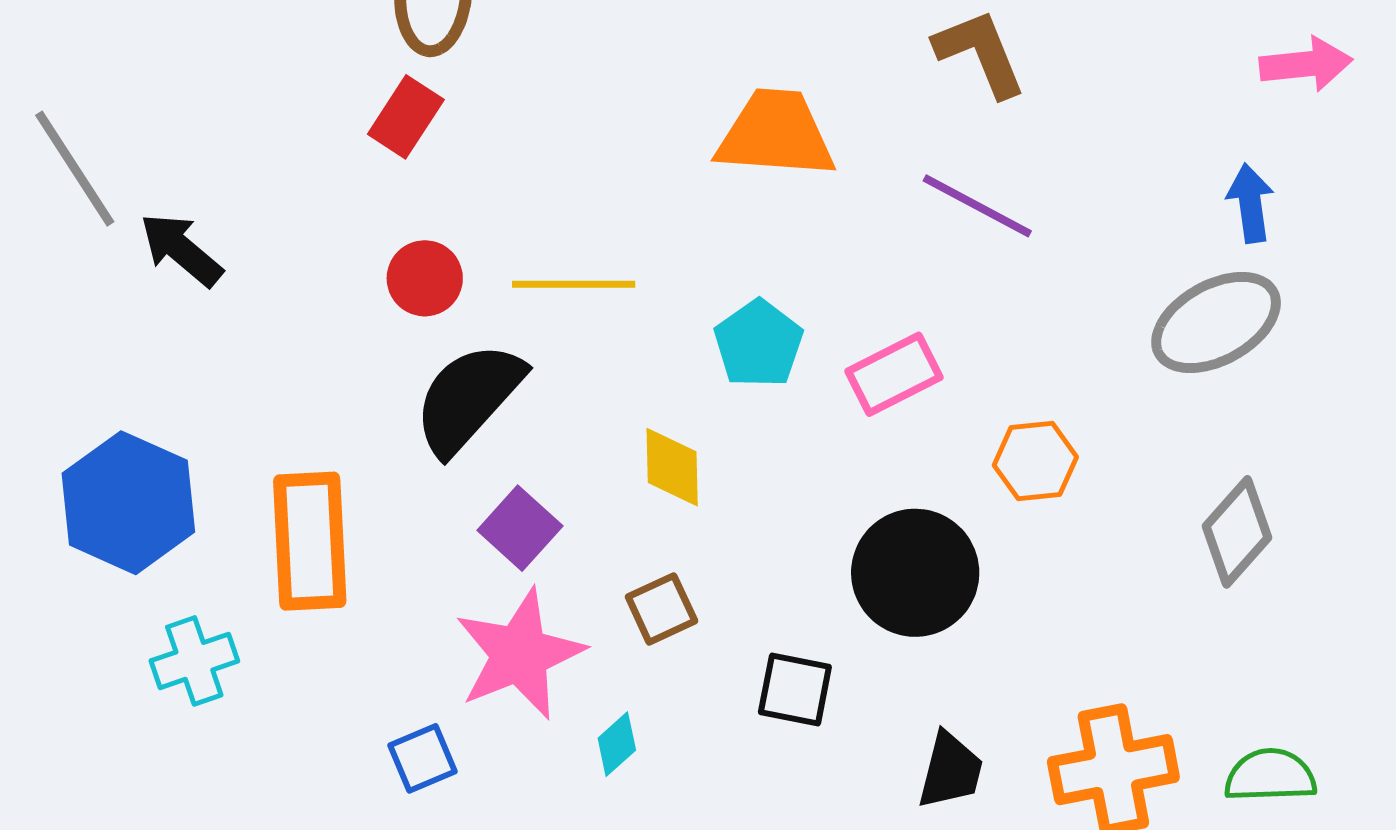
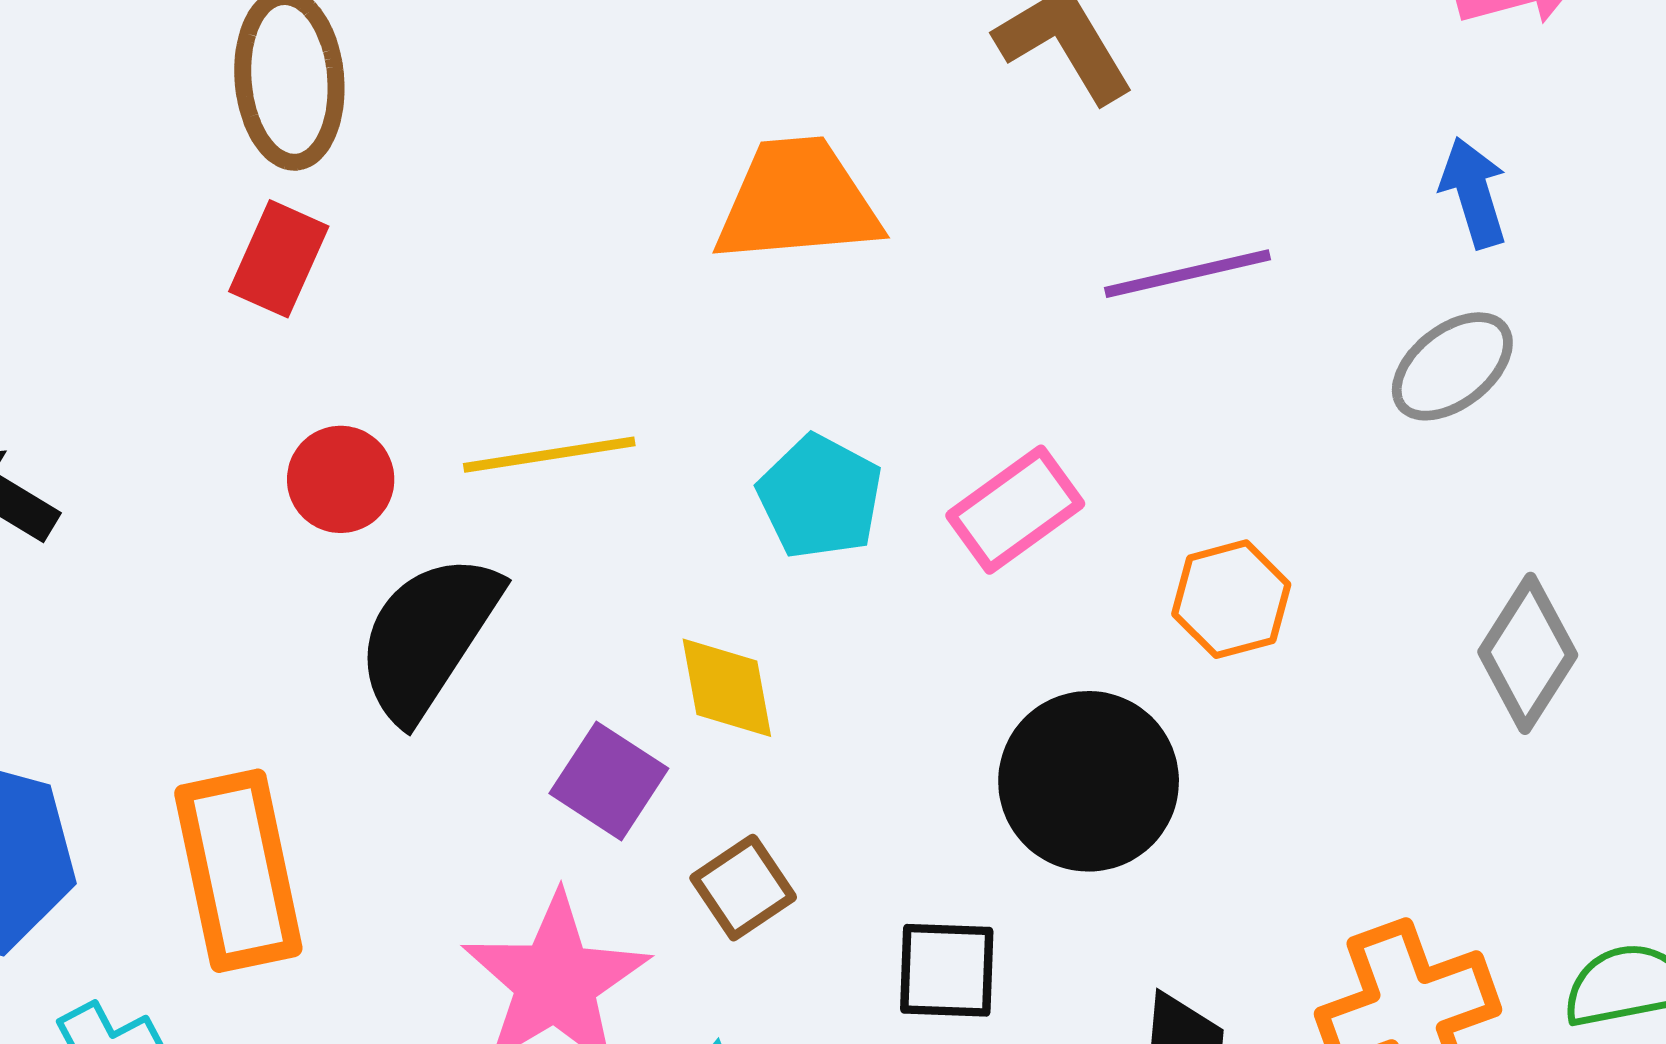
purple line: (977, 206) -> (1187, 274), moved, turned -32
gray ellipse: (1216, 323) -> (1452, 366), size x0.7
purple square: (520, 528) -> (609, 781), moved

